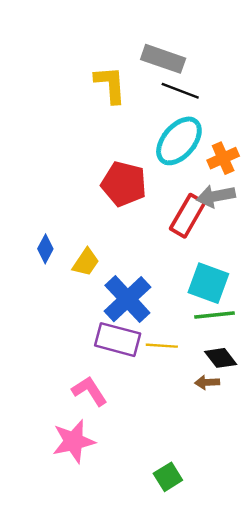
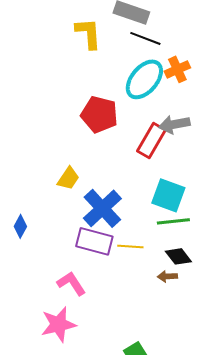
orange cross: (223, 158) -> (177, 69), moved
blue diamond: (45, 249) -> (20, 226), moved

